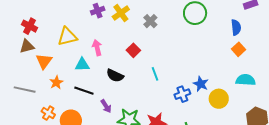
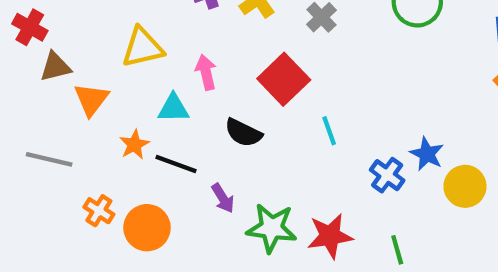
red cross: (30, 26) -> (30, 27), moved
red square: (133, 50) -> (284, 79), size x1.6
orange star: (56, 82) -> (134, 145), moved
blue cross: (182, 94) -> (387, 175), turned -35

